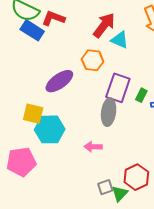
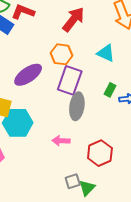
cyan triangle: (120, 40) -> (106, 53), moved
purple rectangle: (118, 88) -> (70, 80), moved
red hexagon: (136, 177) -> (100, 153), moved

